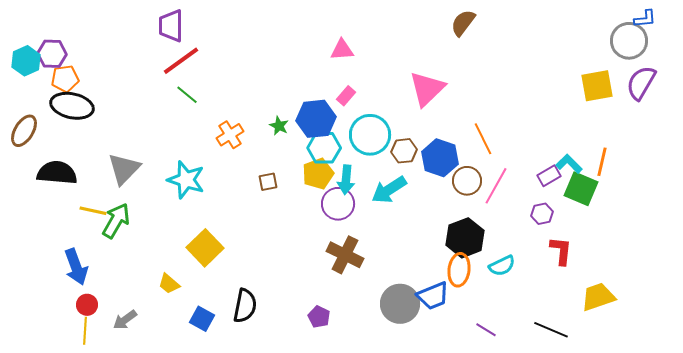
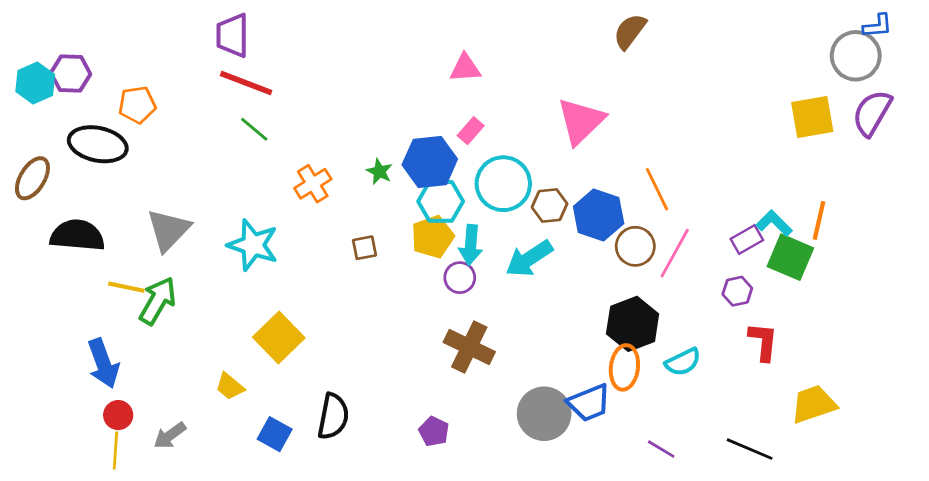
red line: (181, 61) -> (246, 83), turned 57
orange pentagon: (65, 79) -> (137, 105), moved
purple circle: (338, 204) -> (460, 278), size x0.7

